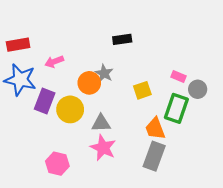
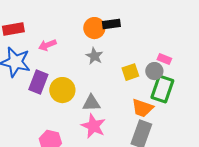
orange circle: (89, 83) -> (94, 28), moved
gray circle: (198, 89) -> (154, 71), moved
orange trapezoid: (155, 129) -> (142, 108), turned -50

